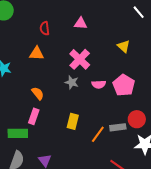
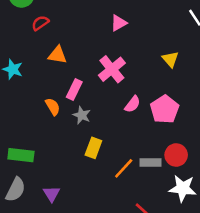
pink triangle: (81, 23) -> (119, 23), turned -40
red semicircle: (45, 28) -> (40, 23), moved, turned 56
gray star: (72, 82) -> (82, 115), moved
pink semicircle: (99, 84) -> (133, 104), turned -56
pink rectangle: (34, 116) -> (74, 90), moved

